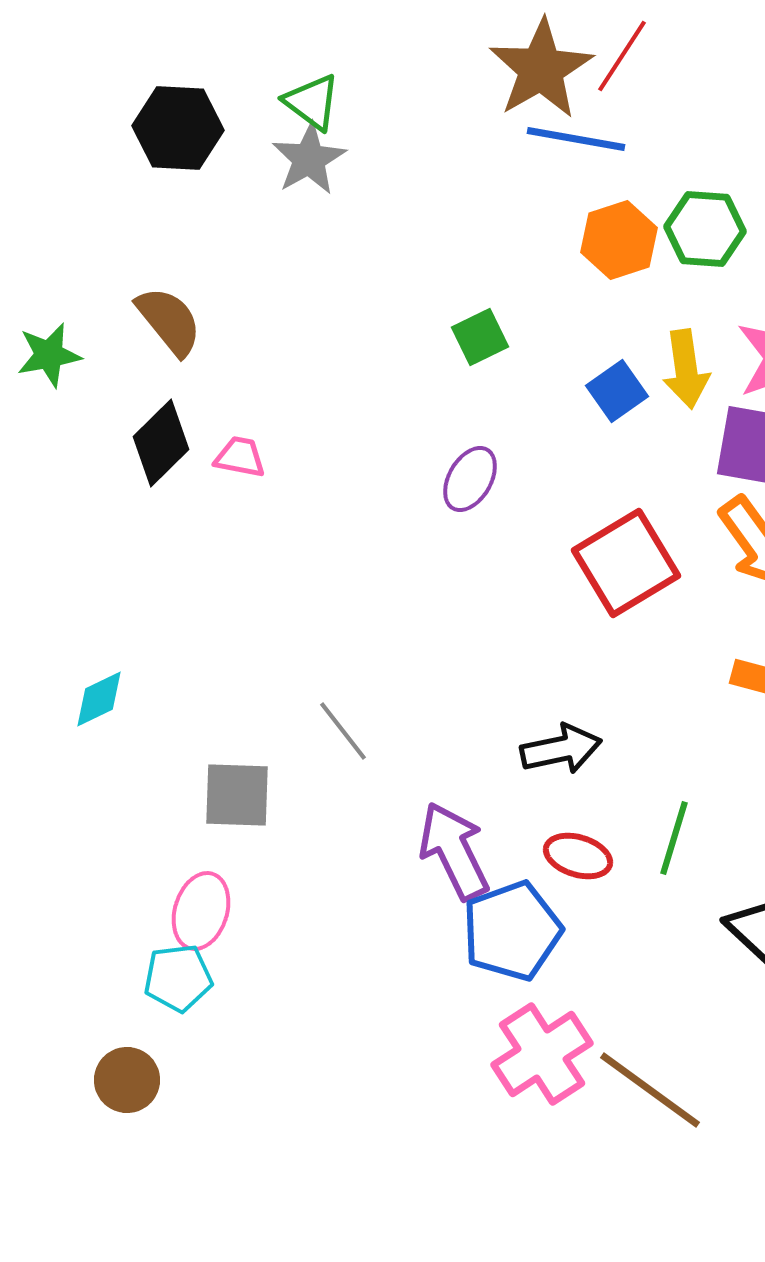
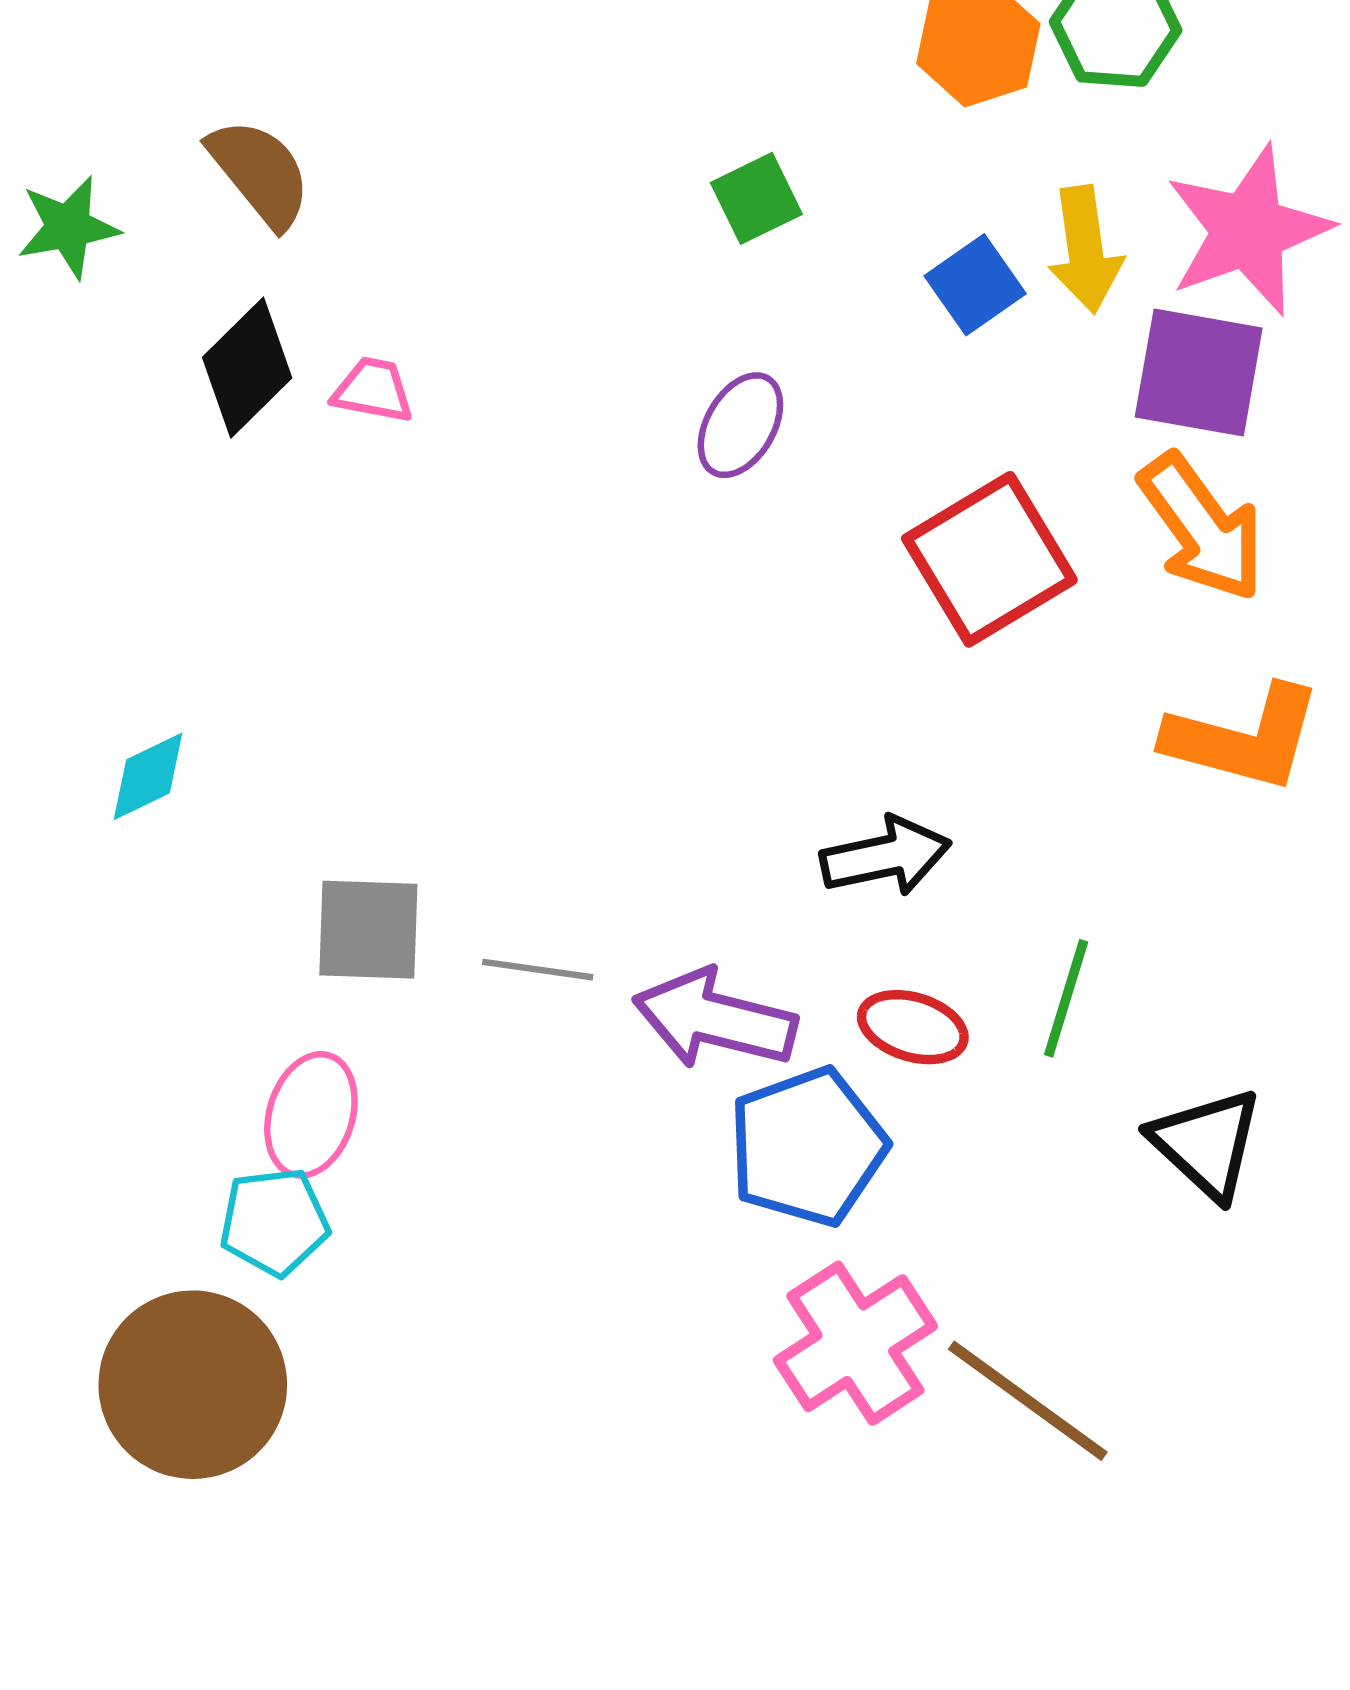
gray line: (343, 731) -> (538, 970), moved, turned -44
purple arrow: (454, 851) -> (715, 1019), turned -50
brown circle: (127, 1080) -> (193, 1385), size x1.8

